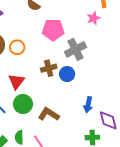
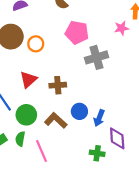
brown cross: (49, 68) -> (58, 85), moved
blue circle: (67, 74) -> (79, 111), moved
green circle: (23, 104) -> (26, 115), moved

